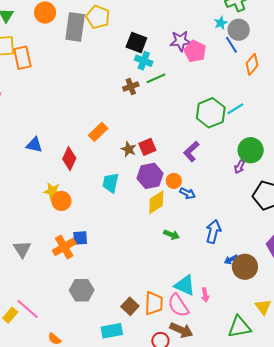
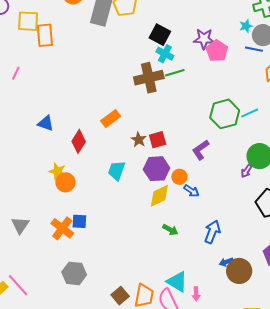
blue line: (231, 45) -> (254, 49), turned -54
brown cross: (131, 86) -> (149, 78), size x1.8
orange cross: (64, 247) -> (62, 228), turned -30

